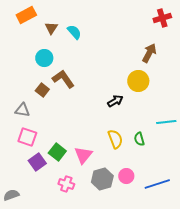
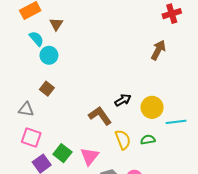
cyan semicircle: (74, 32) -> (36, 39), moved
brown L-shape: (63, 79) -> (100, 116), moved
yellow circle: (138, 81) -> (152, 107), moved
green semicircle: (139, 139) -> (148, 140), turned 96

